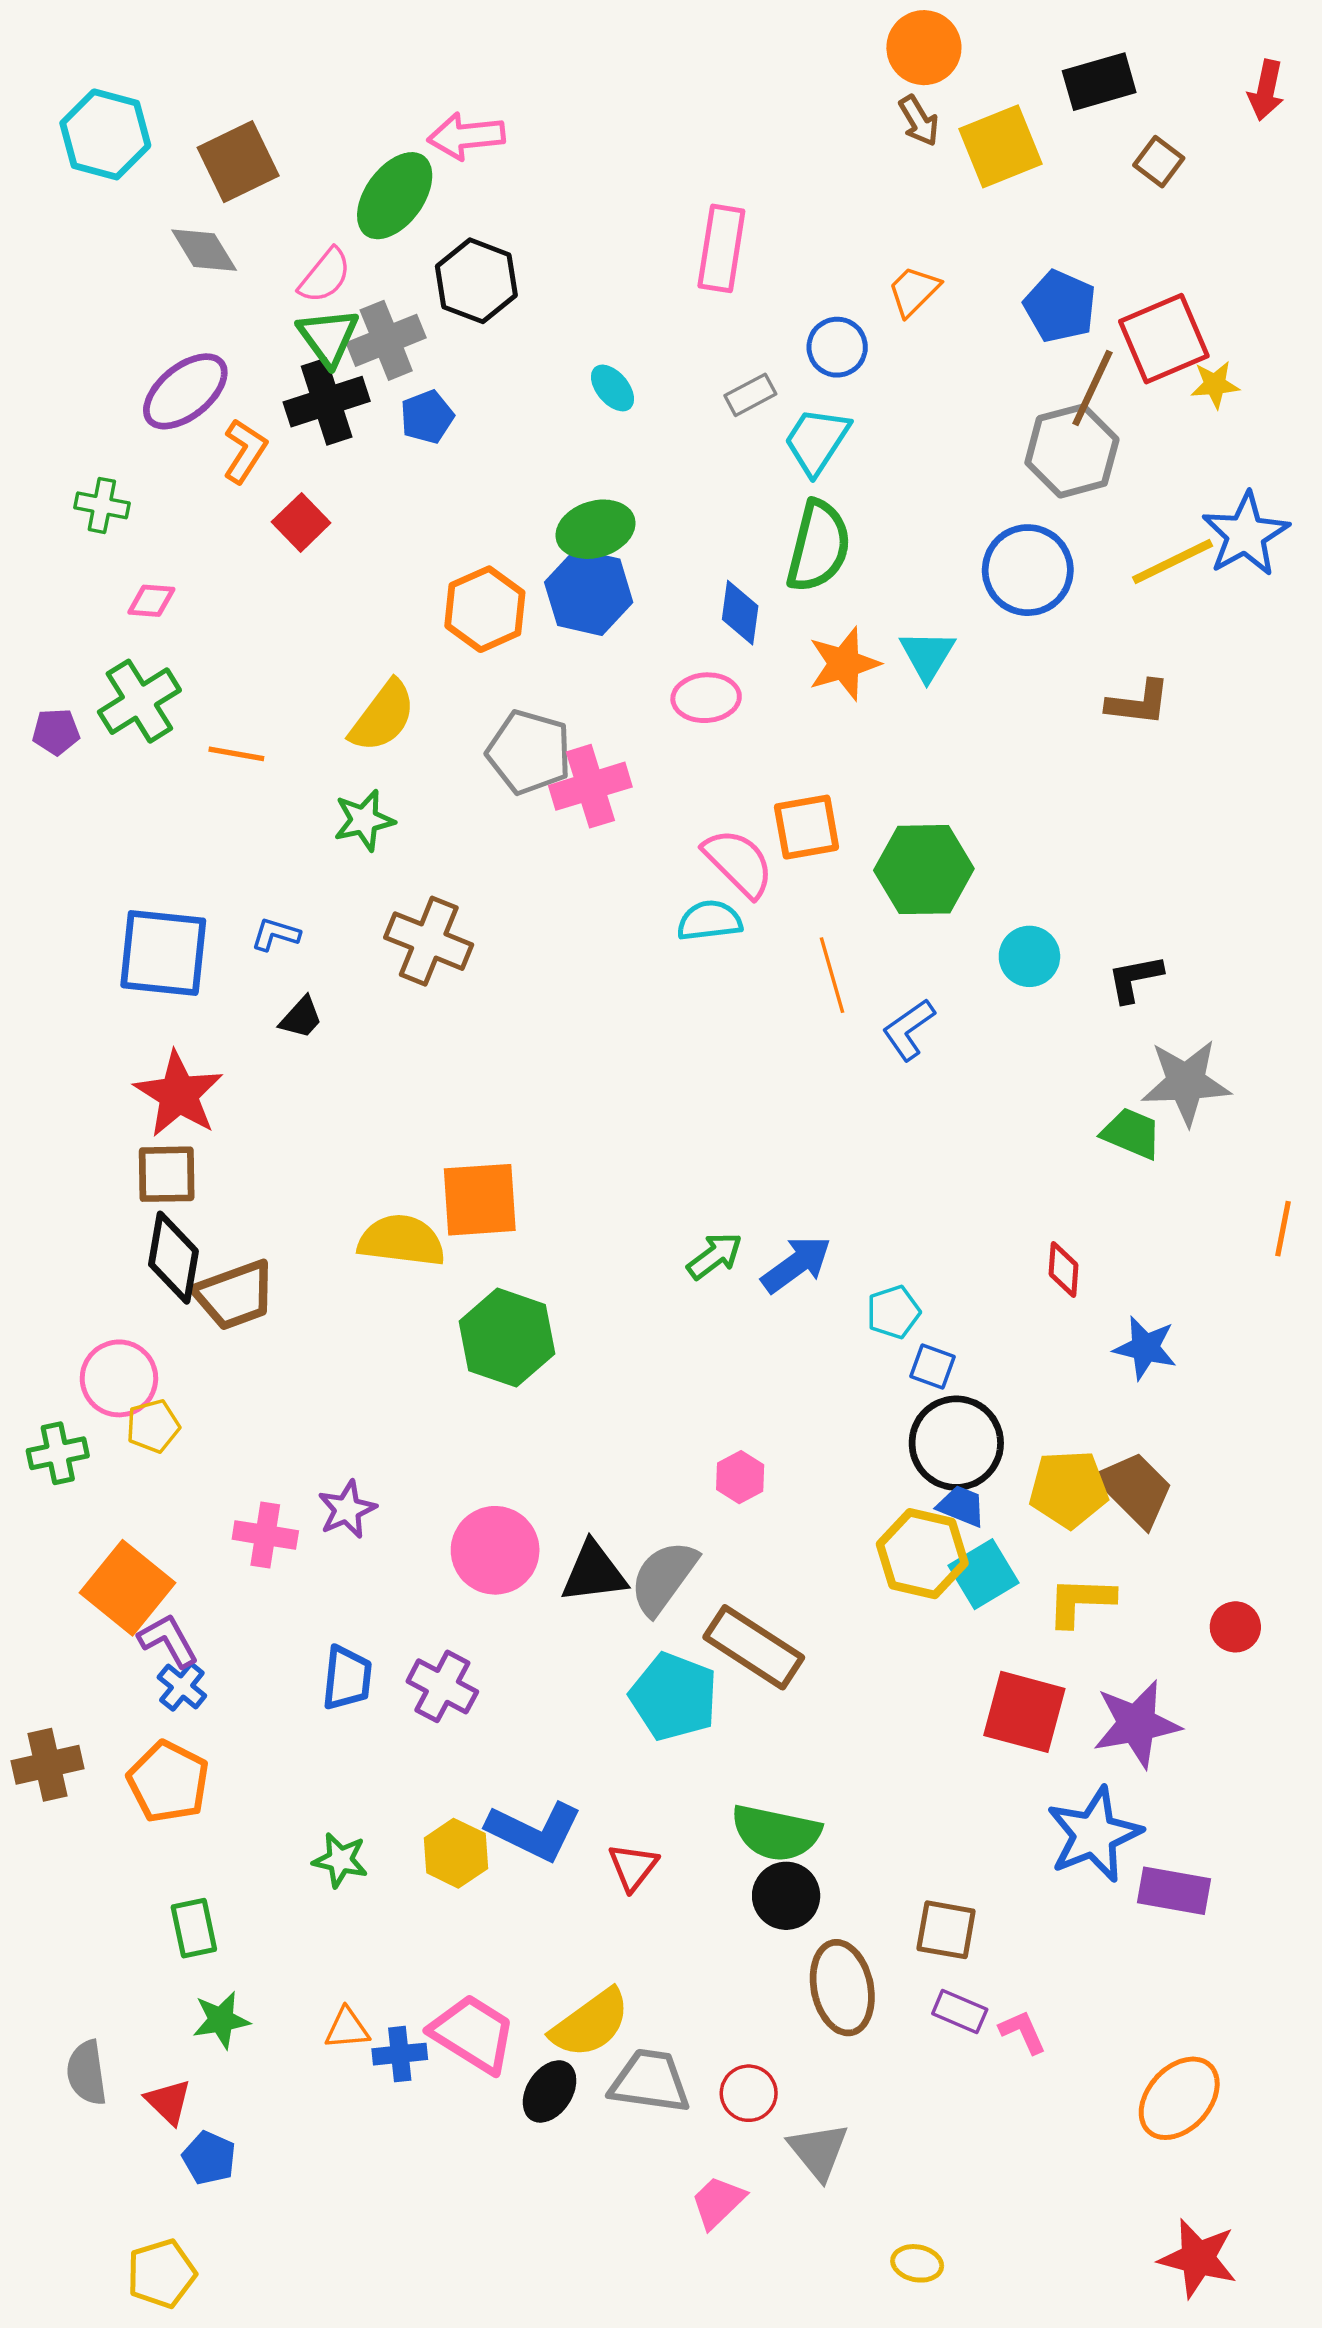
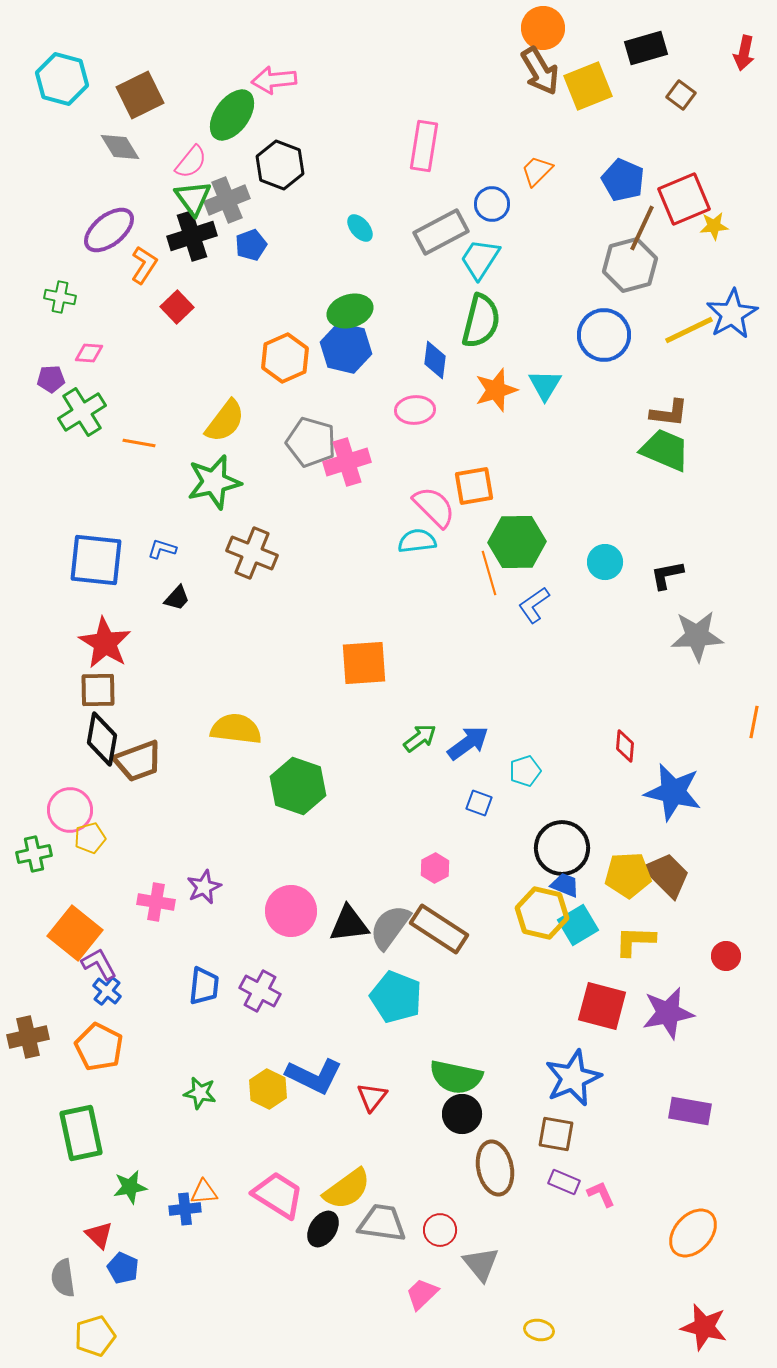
brown arrow: (919, 121) -> (540, 71), size x1.6
gray rectangle: (750, 395) -> (441, 232), size x1.8
purple pentagon: (56, 732) -> (51, 379), moved
green star: (364, 820) -> (214, 482), size x1.5
green hexagon: (924, 870) -> (517, 542), moved
green trapezoid: (1132, 1133) -> (665, 450), moved, size x1.4
orange square: (480, 1200) -> (364, 663), moved
blue star: (1145, 1348) -> (673, 792), size x1.5
blue square: (932, 1367) -> (479, 803), moved
brown rectangle: (754, 1647) -> (439, 929), moved
blue star: (1094, 1835) -> (573, 1078), moved
green rectangle: (194, 1928) -> (81, 1133), moved, size x1.6
blue cross: (400, 2054) -> (185, 1209), moved
gray semicircle: (87, 2073) -> (63, 1278), moved

